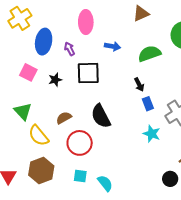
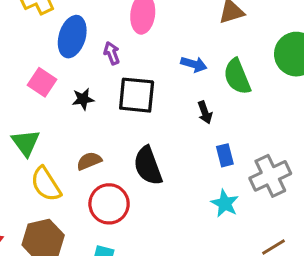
blue arrow: (113, 46) -> (194, 64), moved
green semicircle: (149, 54) -> (237, 77), turned -100
black arrow: (139, 85) -> (205, 112), moved

